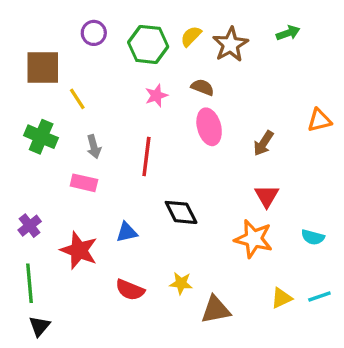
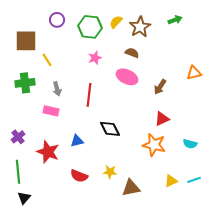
brown semicircle: (202, 87) -> (132, 53), moved
pink ellipse: (209, 127) -> (127, 77), turned -50
green cross: (41, 137) -> (25, 83), turned -30
red triangle: (267, 196) -> (162, 119), turned 35

